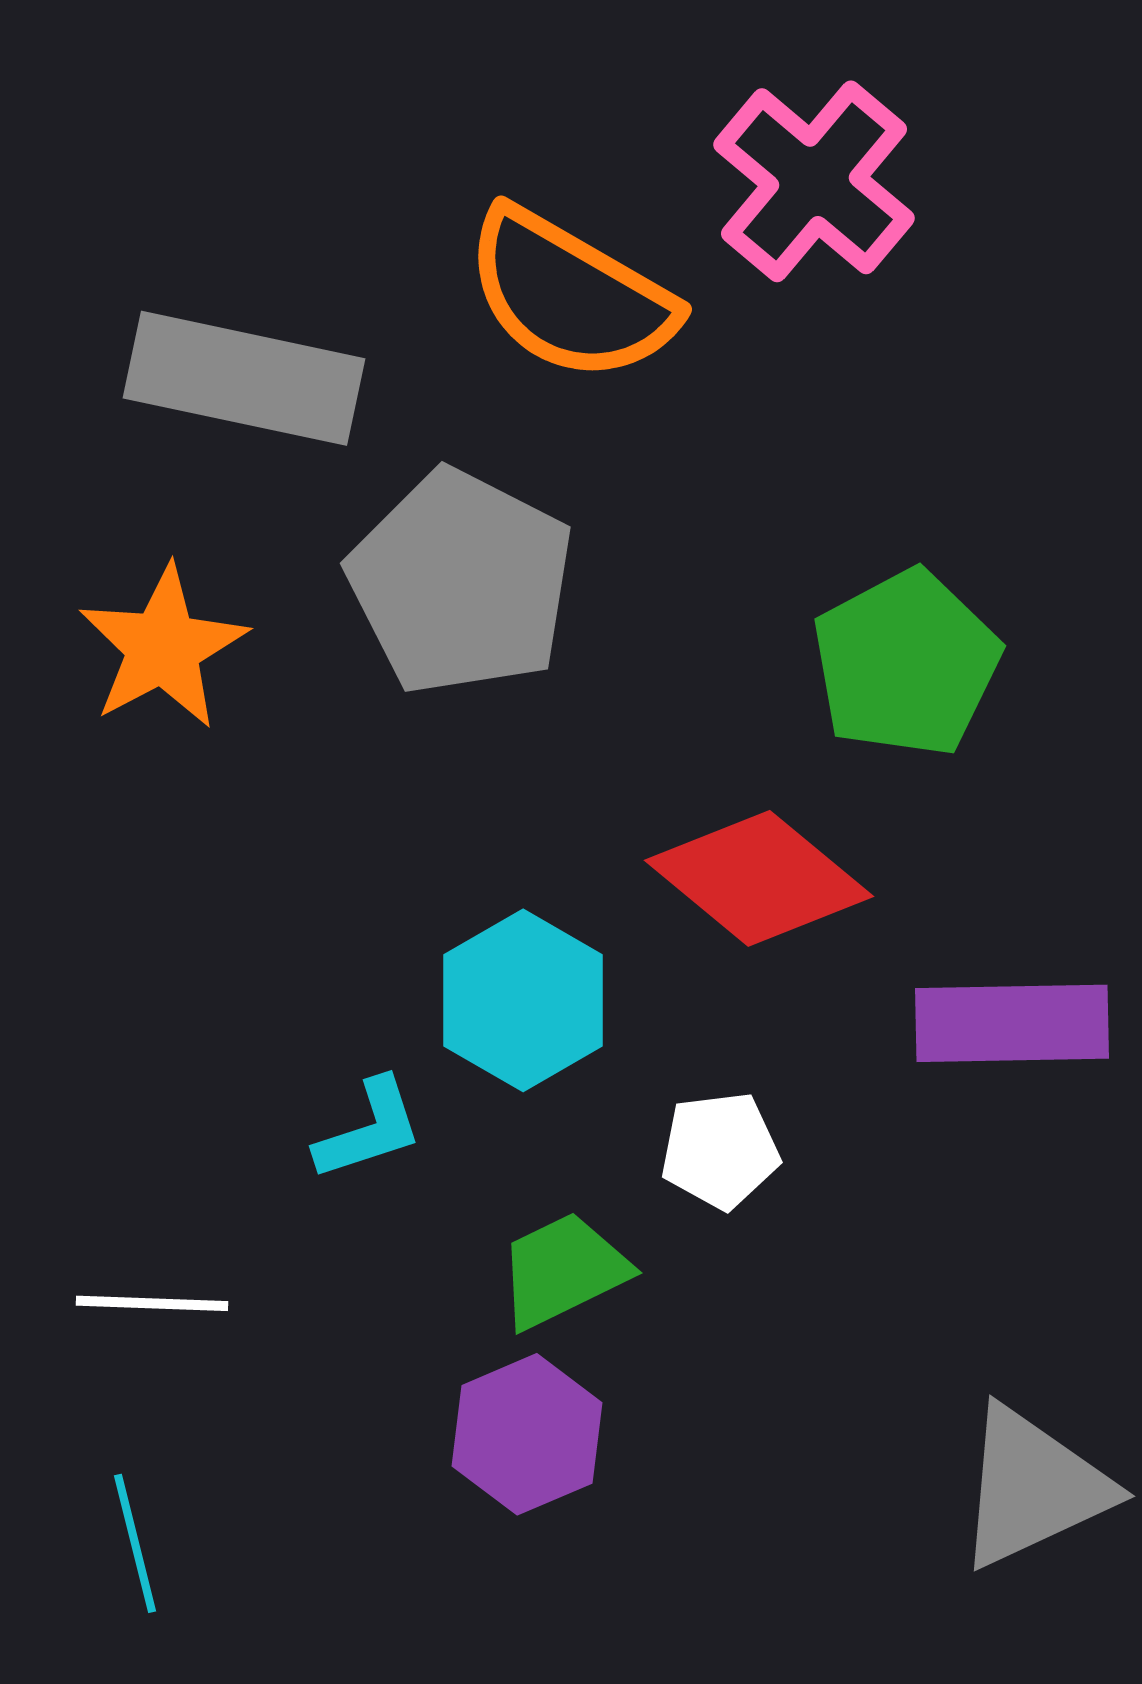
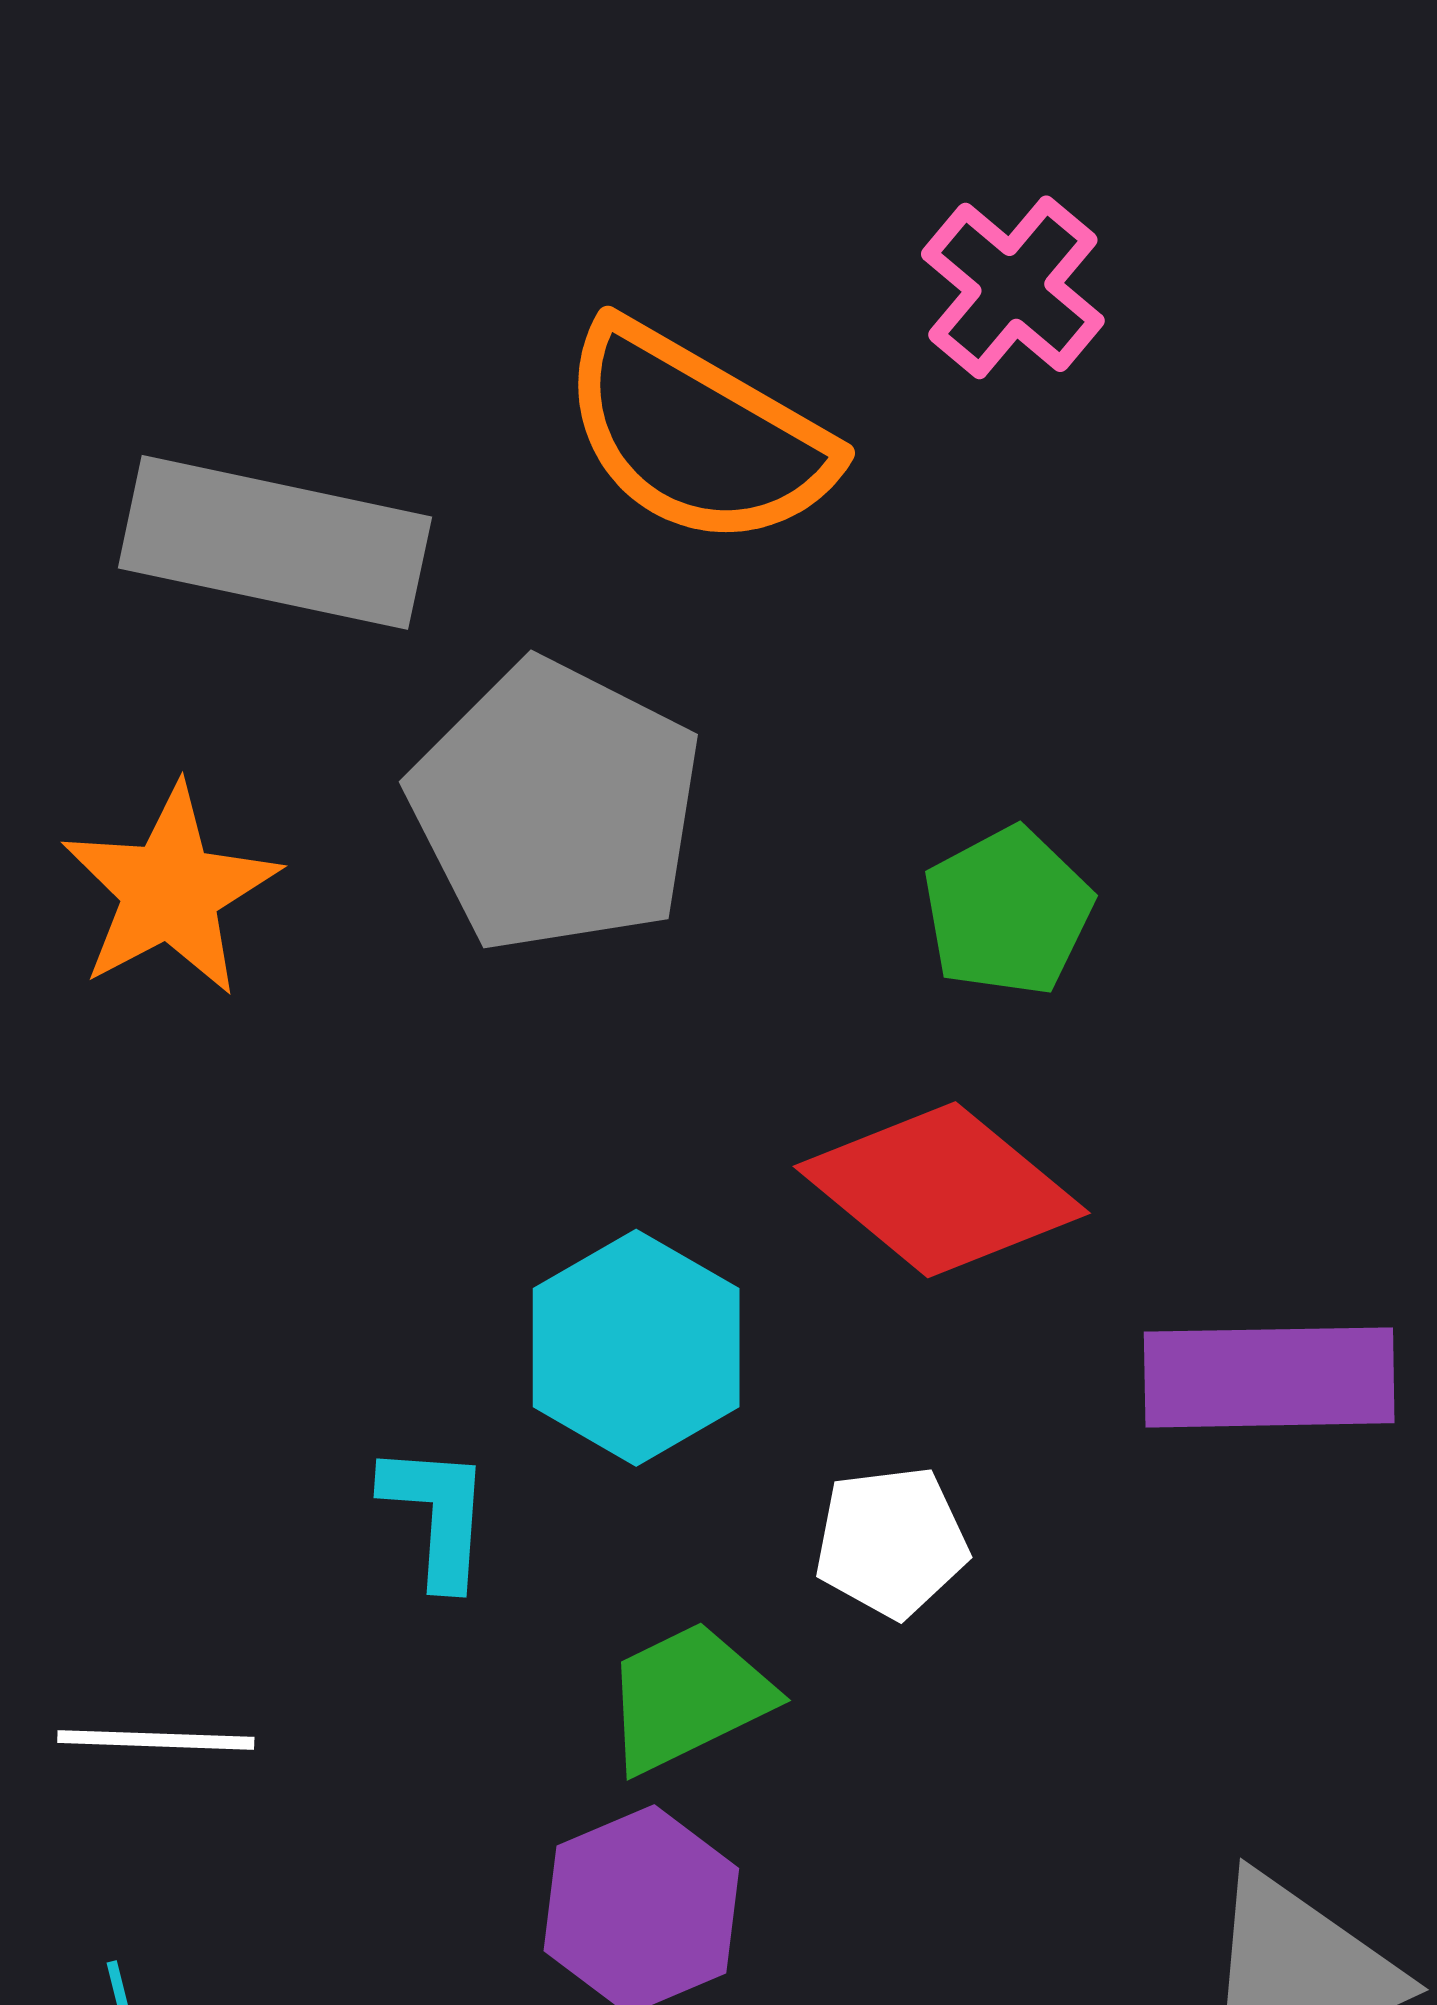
pink cross: (814, 181) -> (1013, 287), size x0.7
green pentagon: (906, 663) -> (1008, 911), moved, size x0.7
cyan L-shape: (369, 1129) -> (437, 1515), turned -68

